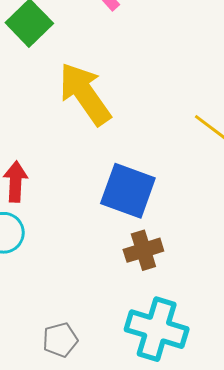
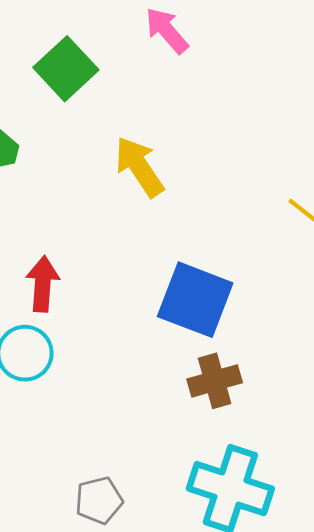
yellow arrow: (85, 94) -> (139, 167), size x0.7

